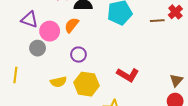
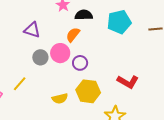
pink circle: (50, 31) -> (60, 53), moved
yellow line: (15, 75) -> (20, 84), turned 35
yellow semicircle: (58, 82) -> (60, 98), moved

